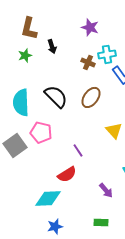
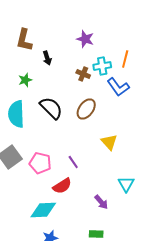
green star: (25, 55) -> (25, 80), moved
pink pentagon: (41, 132) -> (40, 163), moved

